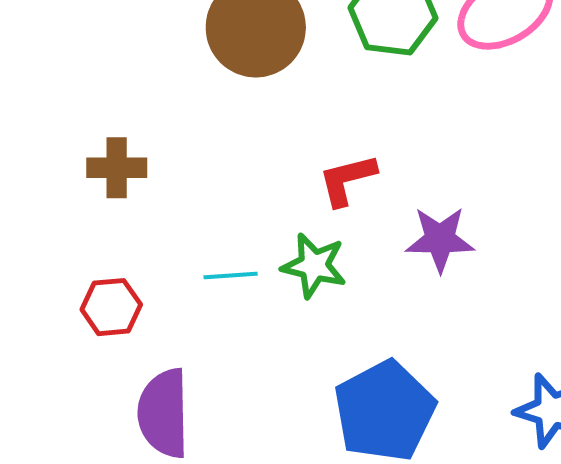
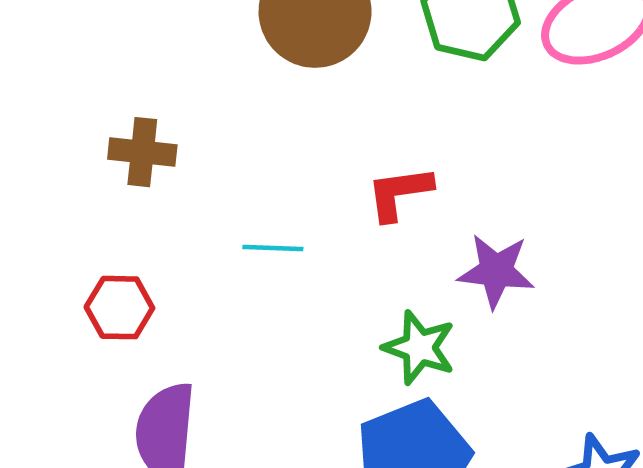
green star: (314, 266) -> (419, 348), moved
cyan line: (231, 275) -> (273, 248), moved

